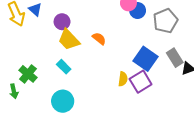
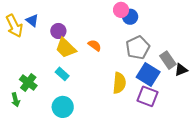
gray pentagon: (165, 21) -> (138, 48), moved
blue square: (145, 59) -> (148, 74), moved
yellow semicircle: (123, 79) -> (119, 83), size x1.5
purple square: (141, 82) -> (148, 96), moved, turned -35

